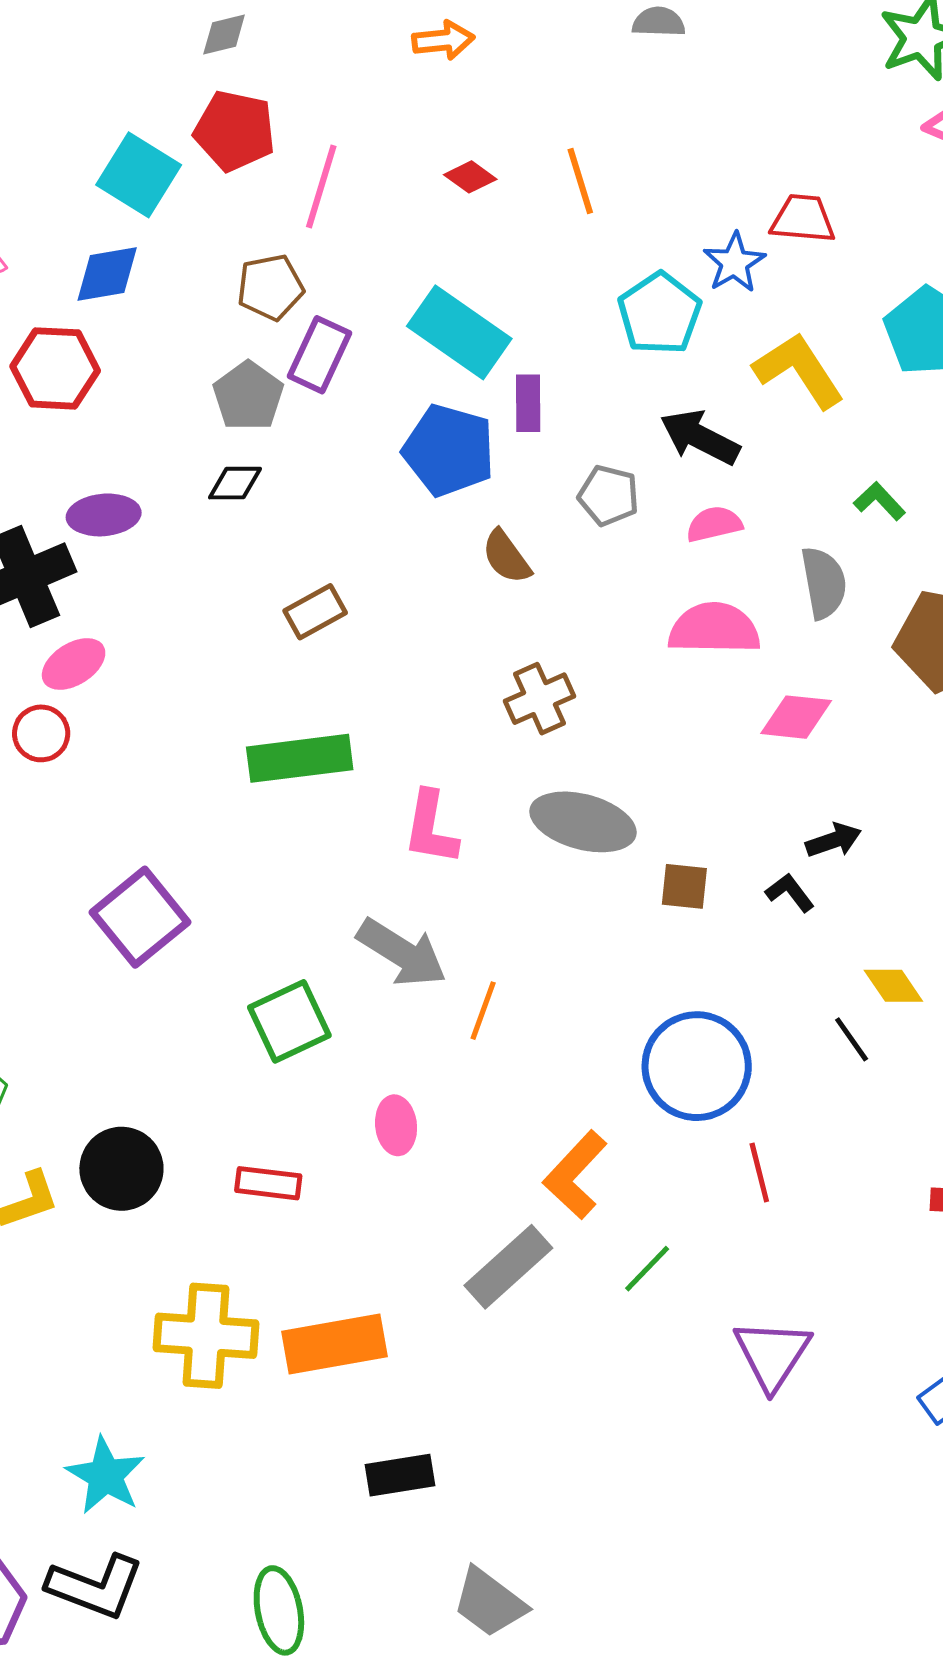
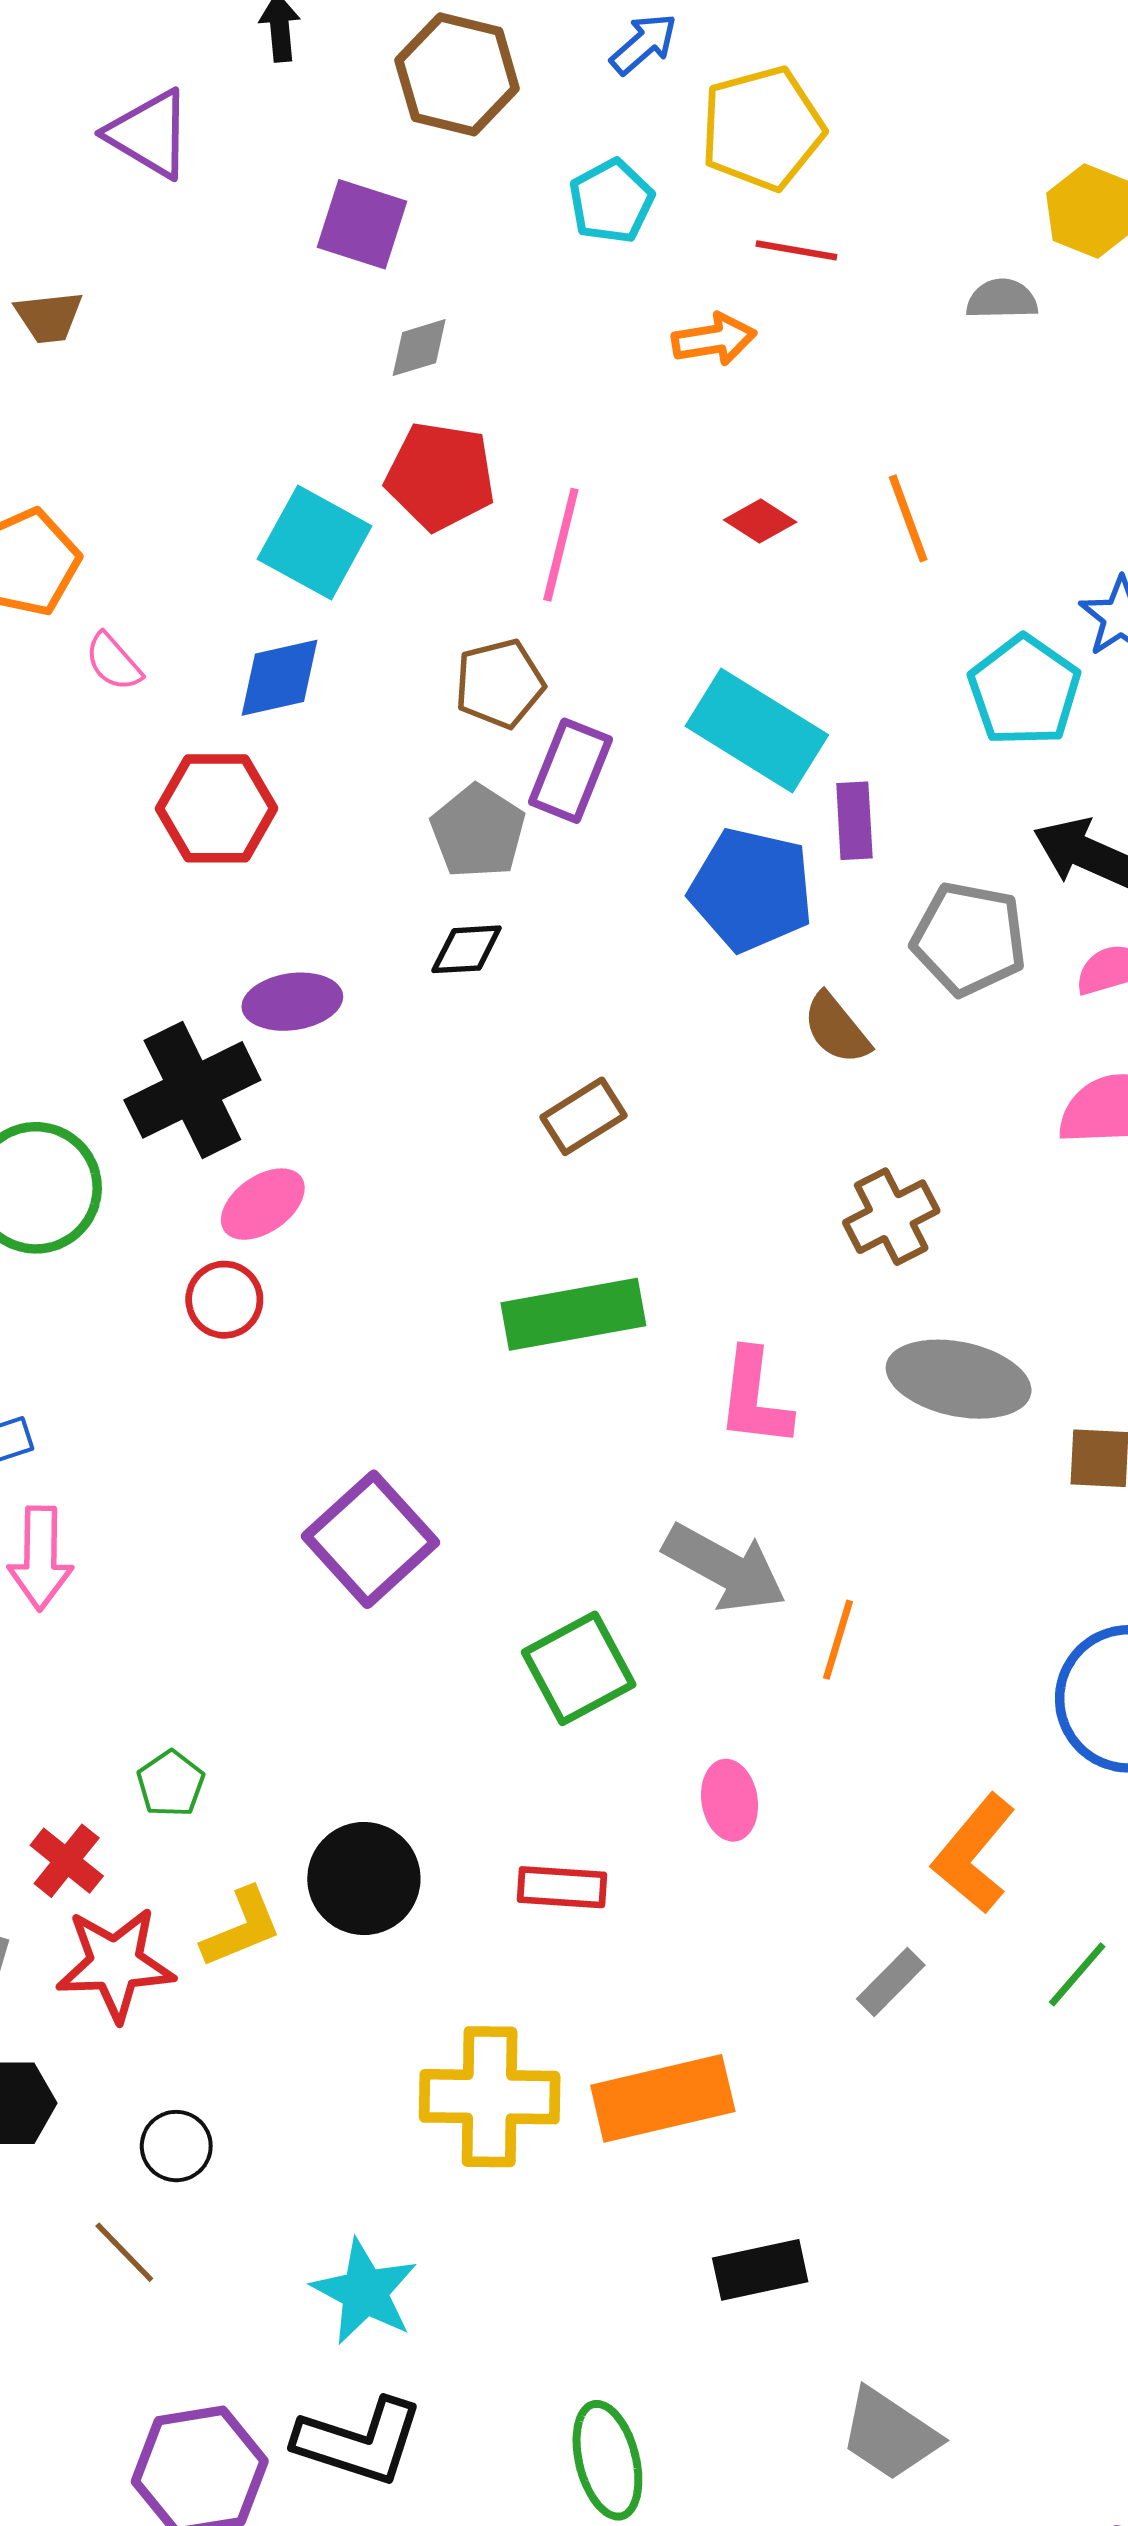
gray pentagon: (608, 495) -> (969, 939), size x1.4
gray rectangle: (508, 1267) -> (891, 1982), size x0.6

